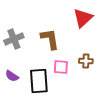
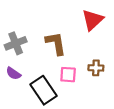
purple semicircle: (12, 76) -> (13, 73), moved
black rectangle: (39, 81) -> (44, 90), turned -30

